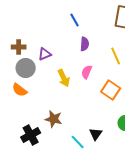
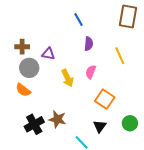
purple triangle: (45, 54) -> (48, 54), turned 32
orange square: (111, 90) -> (105, 99), moved
black triangle: (96, 134) -> (100, 126), moved
black cross: (31, 135) -> (34, 124), moved

